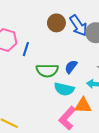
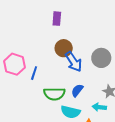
blue arrow: (79, 26) -> (73, 62), moved

